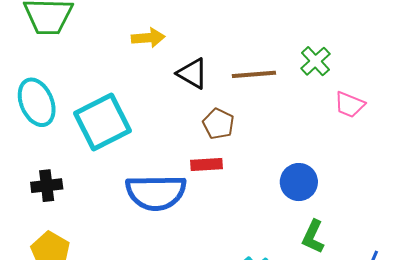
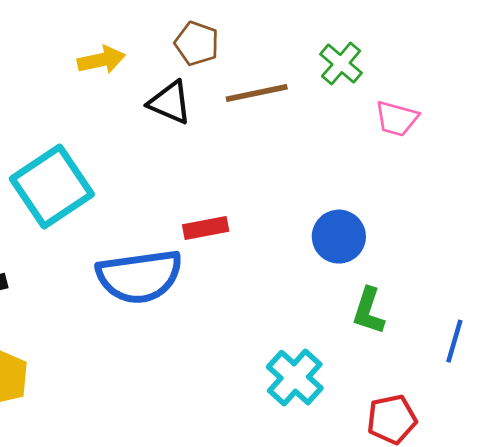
brown pentagon: (218, 124) -> (197, 43), moved

